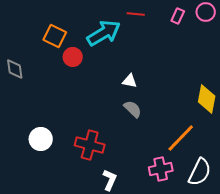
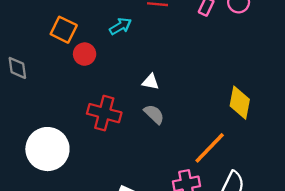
cyan arrow: (104, 33) -> (120, 26), size x0.6
white circle: (41, 139) -> (47, 149), size x1.6
red cross: (90, 145) -> (104, 113), moved

